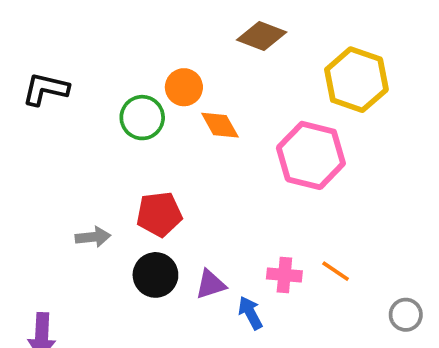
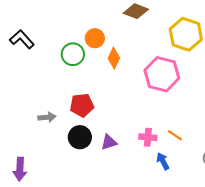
black L-shape: (46, 89) -> (22, 39), turned 35
orange diamond: (220, 125) -> (114, 58), turned 55
blue arrow: (250, 313) -> (163, 161), moved

